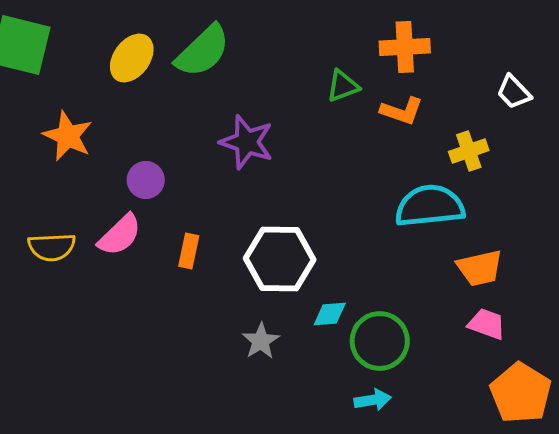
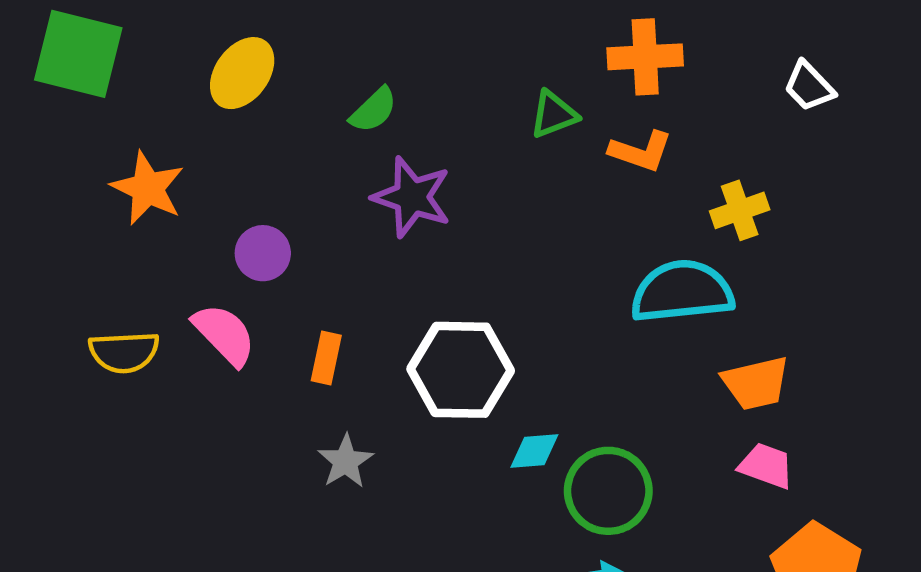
green semicircle: (203, 51) -> (374, 110), moved, size x0.6
white trapezoid: (514, 92) -> (809, 86), moved
pink semicircle: (120, 235) -> (224, 334), turned -90
gray star: (261, 341) -> (345, 461), moved

